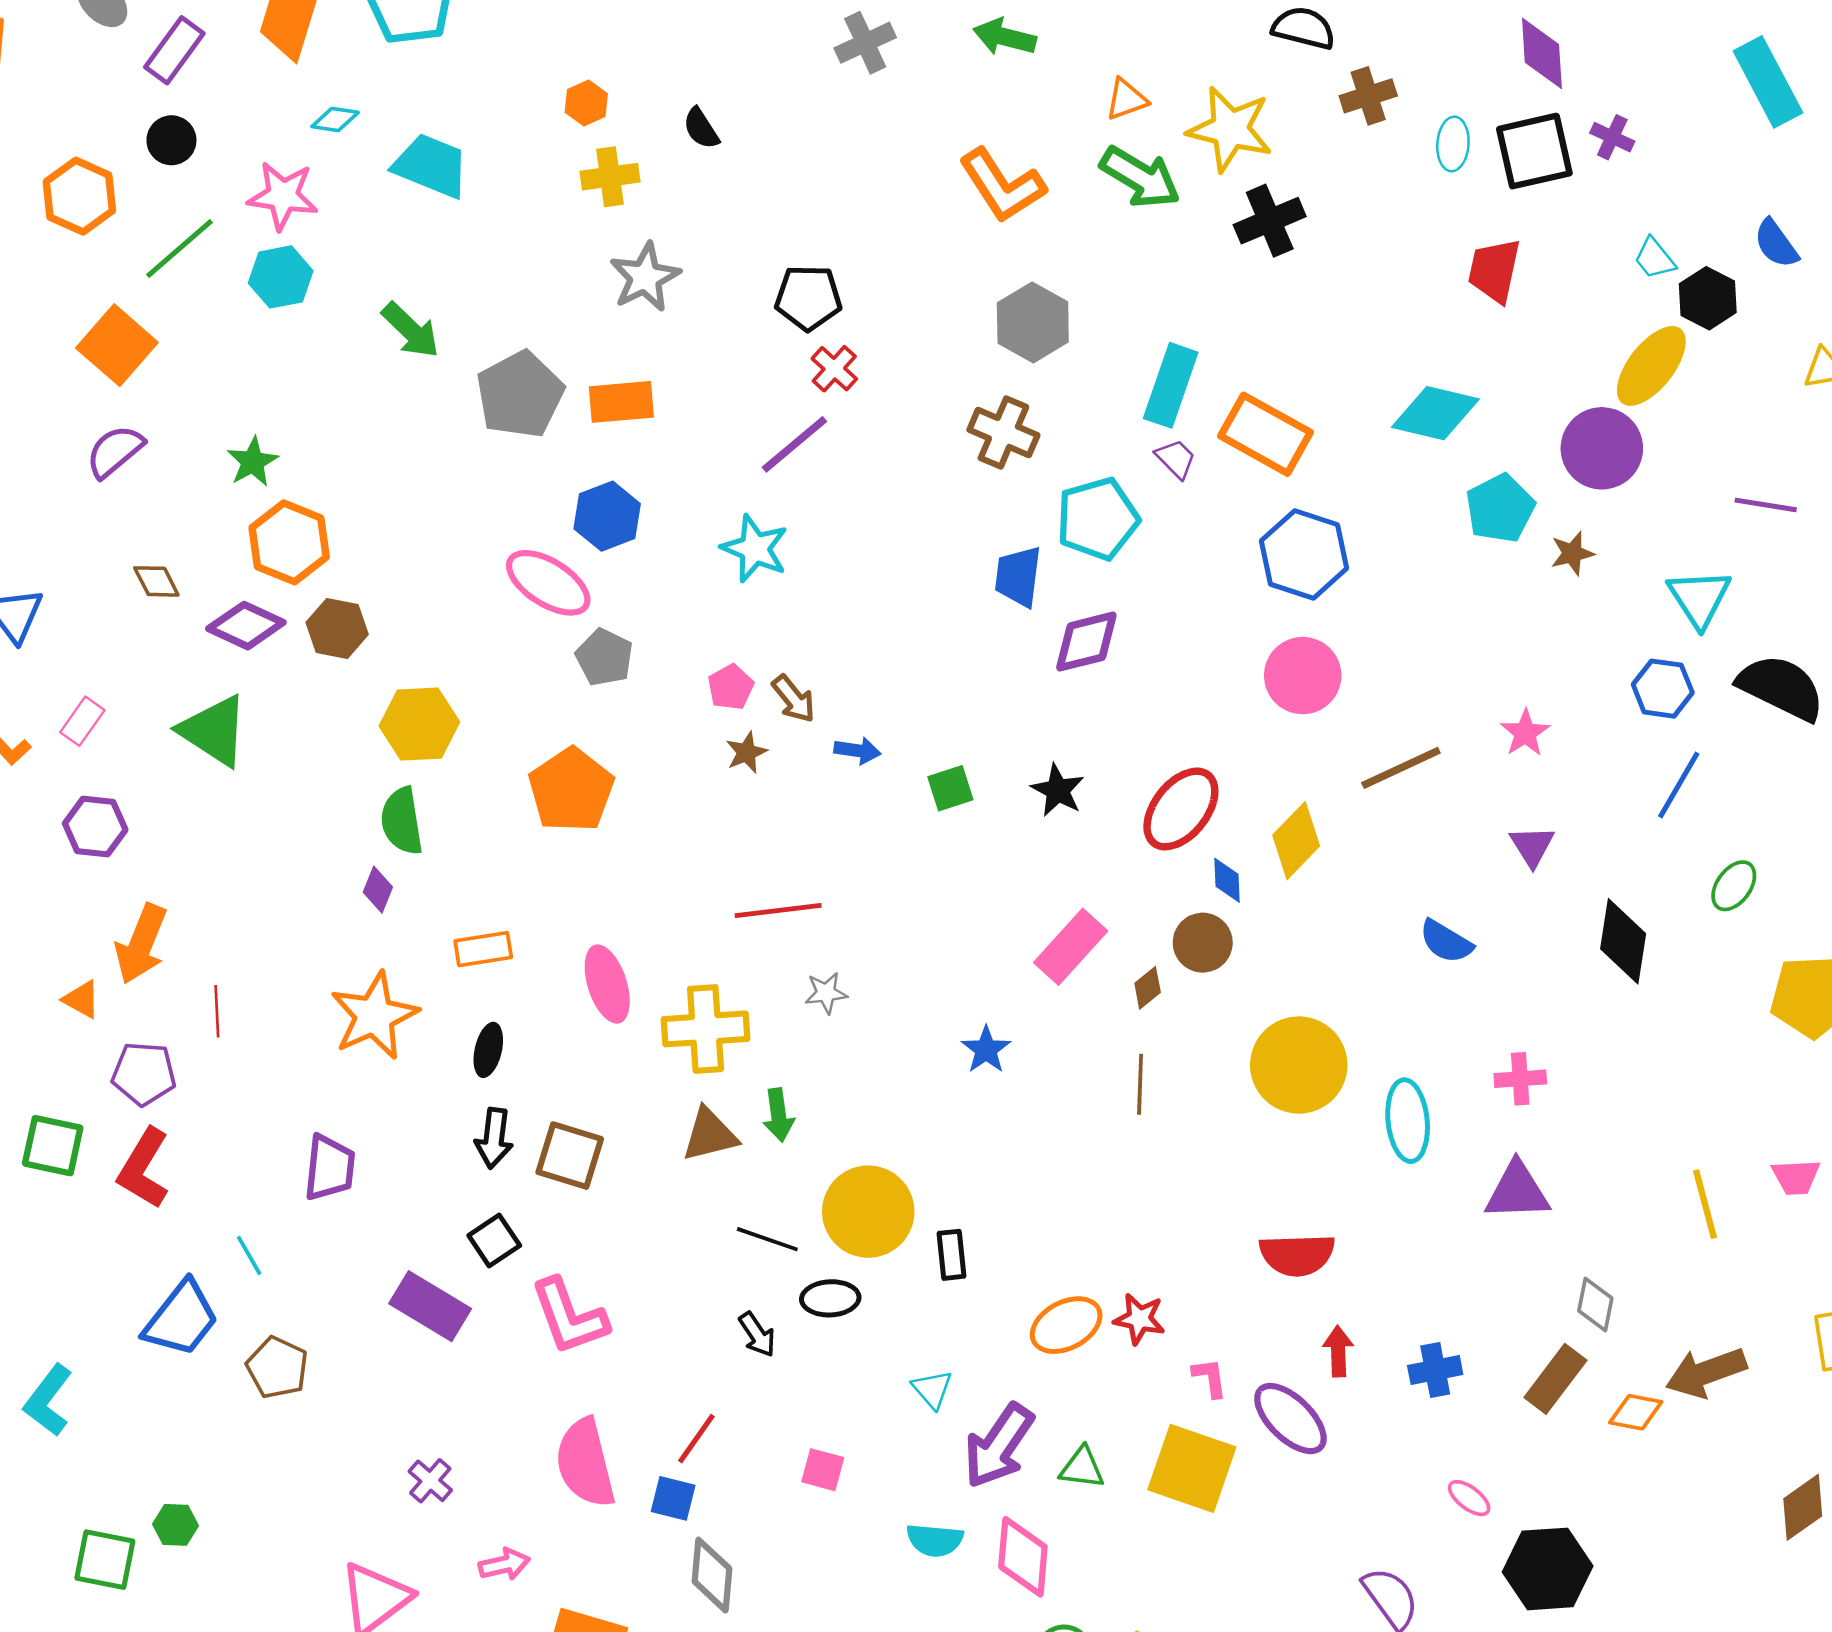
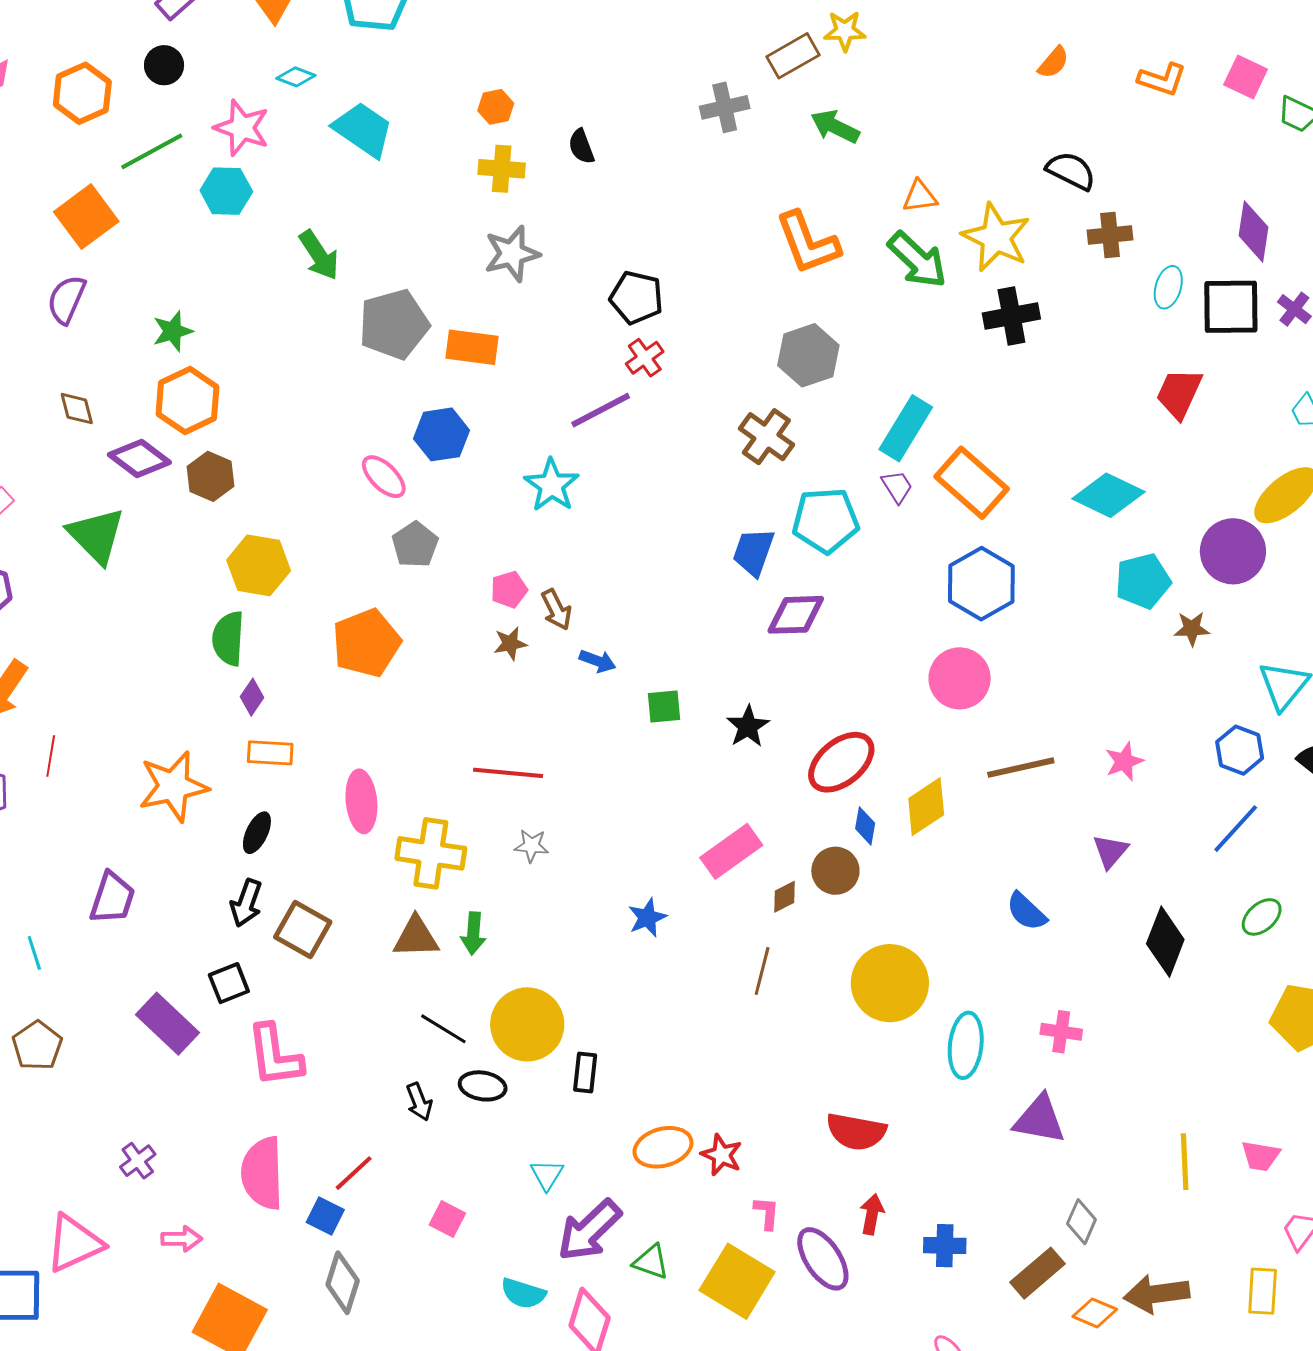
purple semicircle: (115, 451) -> (66, 299), turned -39
pink ellipse: (548, 583) -> (384, 477), size x0.7
purple diamond: (378, 890) -> (252, 697), moved

